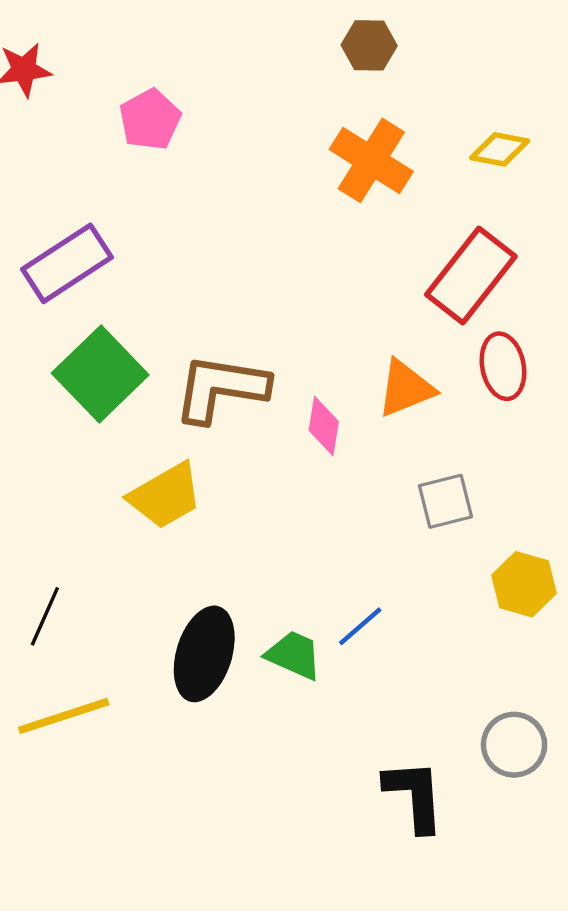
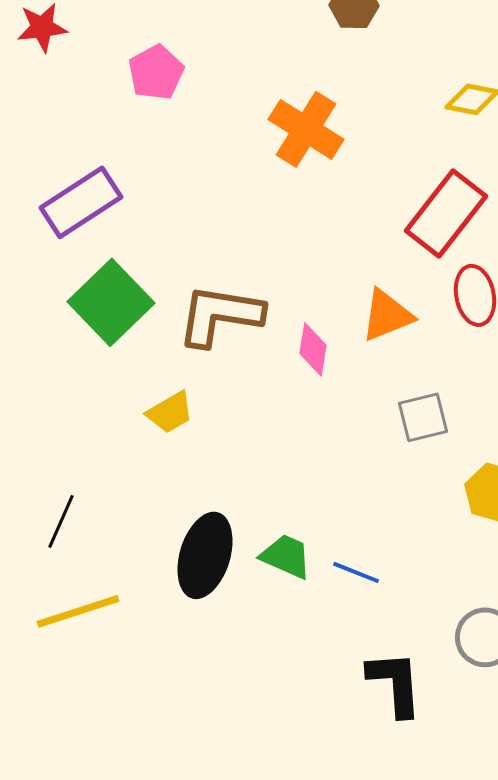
orange cross: (371, 160) -> (306, 129), moved
yellow trapezoid: (165, 496) -> (170, 412), size x0.7
blue line: (360, 626) -> (356, 572), moved, turned 63

